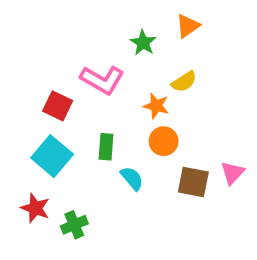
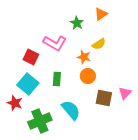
cyan semicircle: (132, 178) -> (71, 110), moved, size x1.5
red star: (35, 208) -> (15, 103), moved
green cross: (74, 225) -> (40, 121), size x1.6

